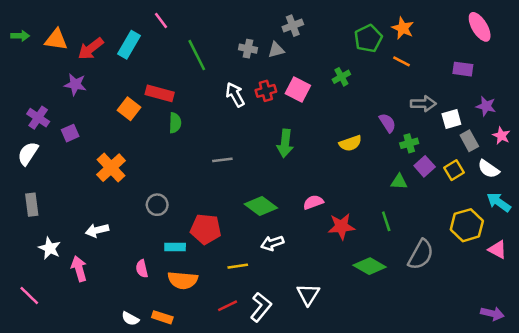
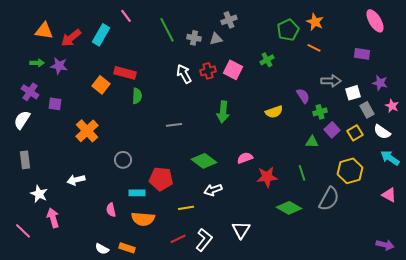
green arrow: (20, 36) -> (37, 63), moved
green line: (197, 55) -> (167, 30), moved
purple square: (70, 133) -> (55, 104), turned 32
yellow hexagon: (467, 225) -> (350, 171), moved
pink arrow: (79, 269) -> (53, 218), moved

